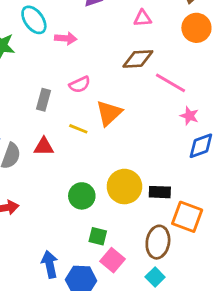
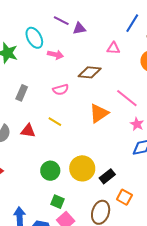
brown diamond: (138, 59) -> (90, 72), moved
gray rectangle: (43, 100) -> (22, 93), moved
orange triangle: (109, 113) -> (99, 113), moved
black rectangle: (160, 192) -> (107, 176), turned -49
orange square: (187, 217) -> (124, 197), size x0.7

